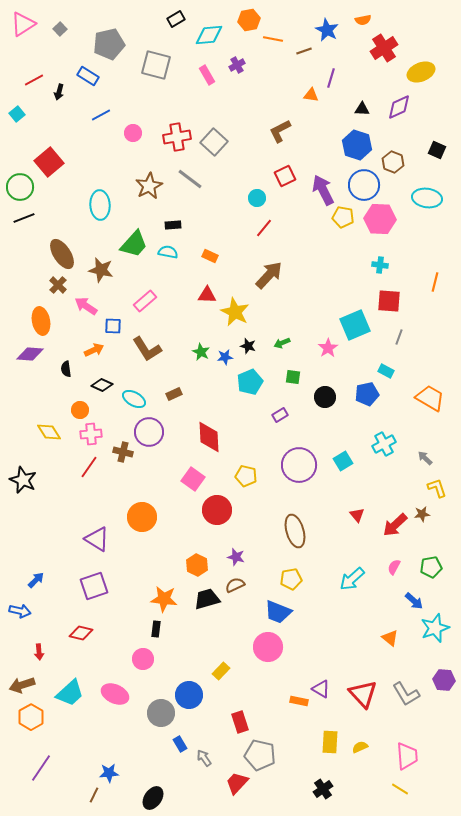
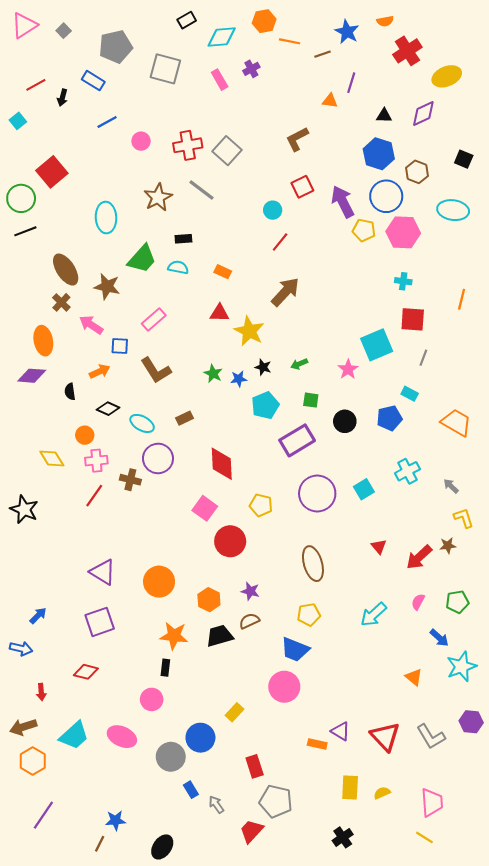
purple rectangle: (280, 415) -> (297, 440), size x2.0
orange circle: (142, 517) -> (159, 582), moved

